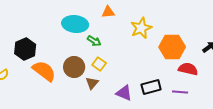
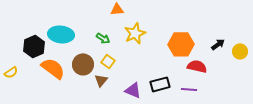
cyan ellipse: (75, 24) -> (61, 34), moved
yellow star: (141, 28) -> (135, 33), moved

